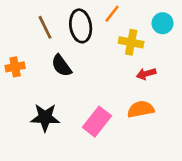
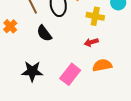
orange cross: (15, 67) -> (10, 26), moved, turned -32
red arrow: (146, 74) -> (91, 42), moved

